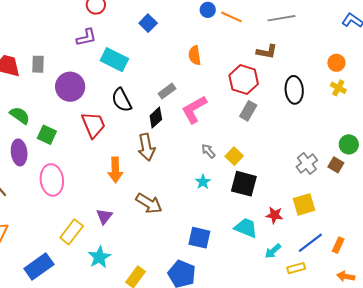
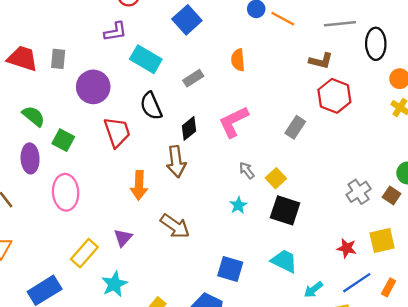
blue square: (148, 23) -> (187, 20), size x1.4
red hexagon: (244, 80) -> (334, 96), moved
black ellipse: (294, 90) -> (376, 44), moved
gray rectangle: (167, 91) -> (193, 78), moved
yellow square: (304, 204) -> (382, 241), moved
red star: (274, 215) -> (347, 248), moved

